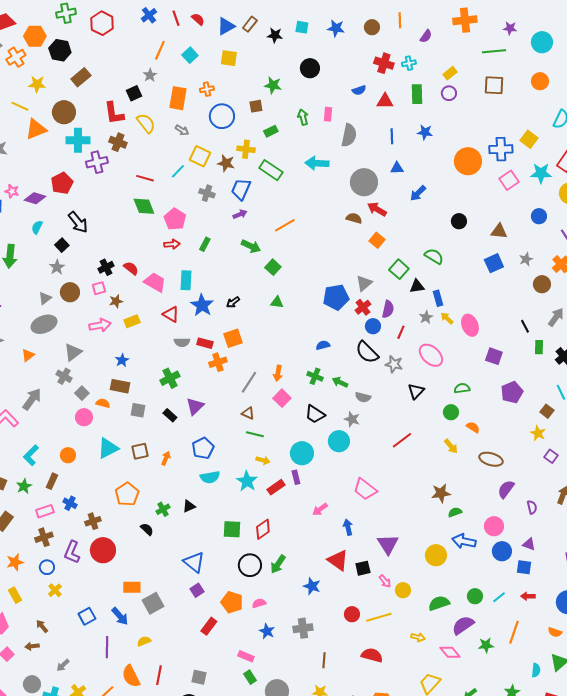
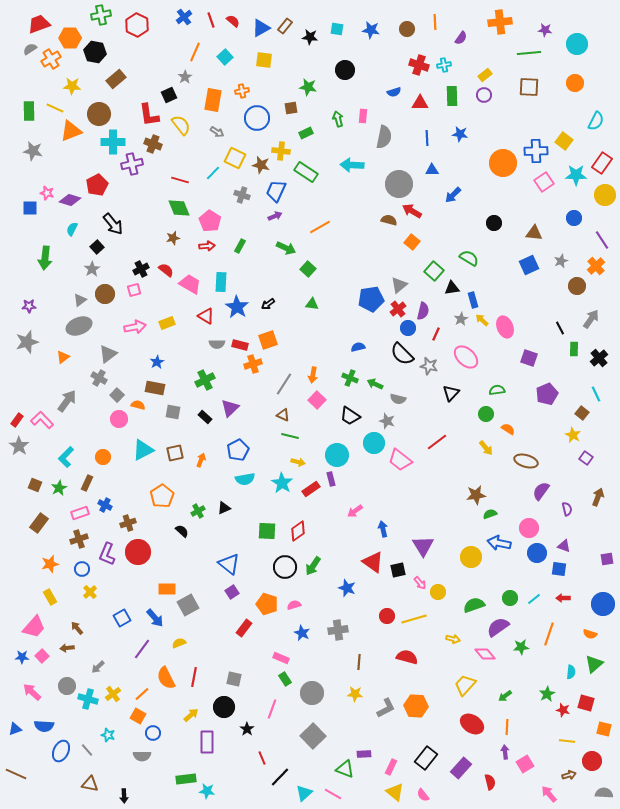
brown star: (116, 301) -> (173, 238), moved
pink trapezoid: (365, 489) -> (400, 460), moved
purple line: (107, 647) -> (142, 649), turned 35

